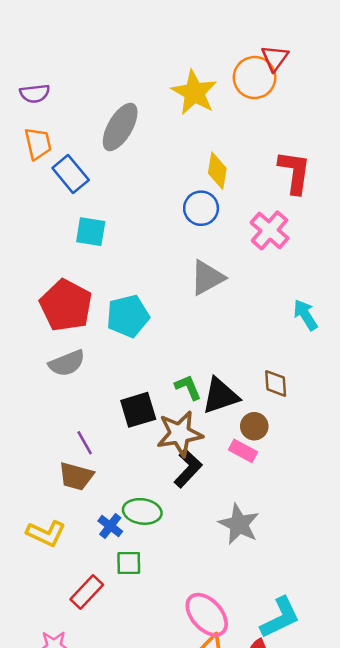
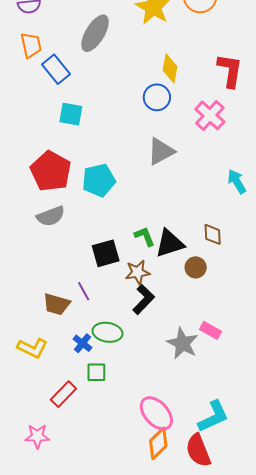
brown star: (180, 434) -> (138, 272), size x0.7
purple line: (85, 443) -> (84, 291), moved
pink rectangle: (243, 451) -> (210, 330), moved

